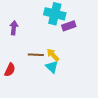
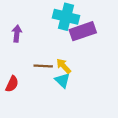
purple rectangle: (69, 26) -> (83, 31), size x1.5

